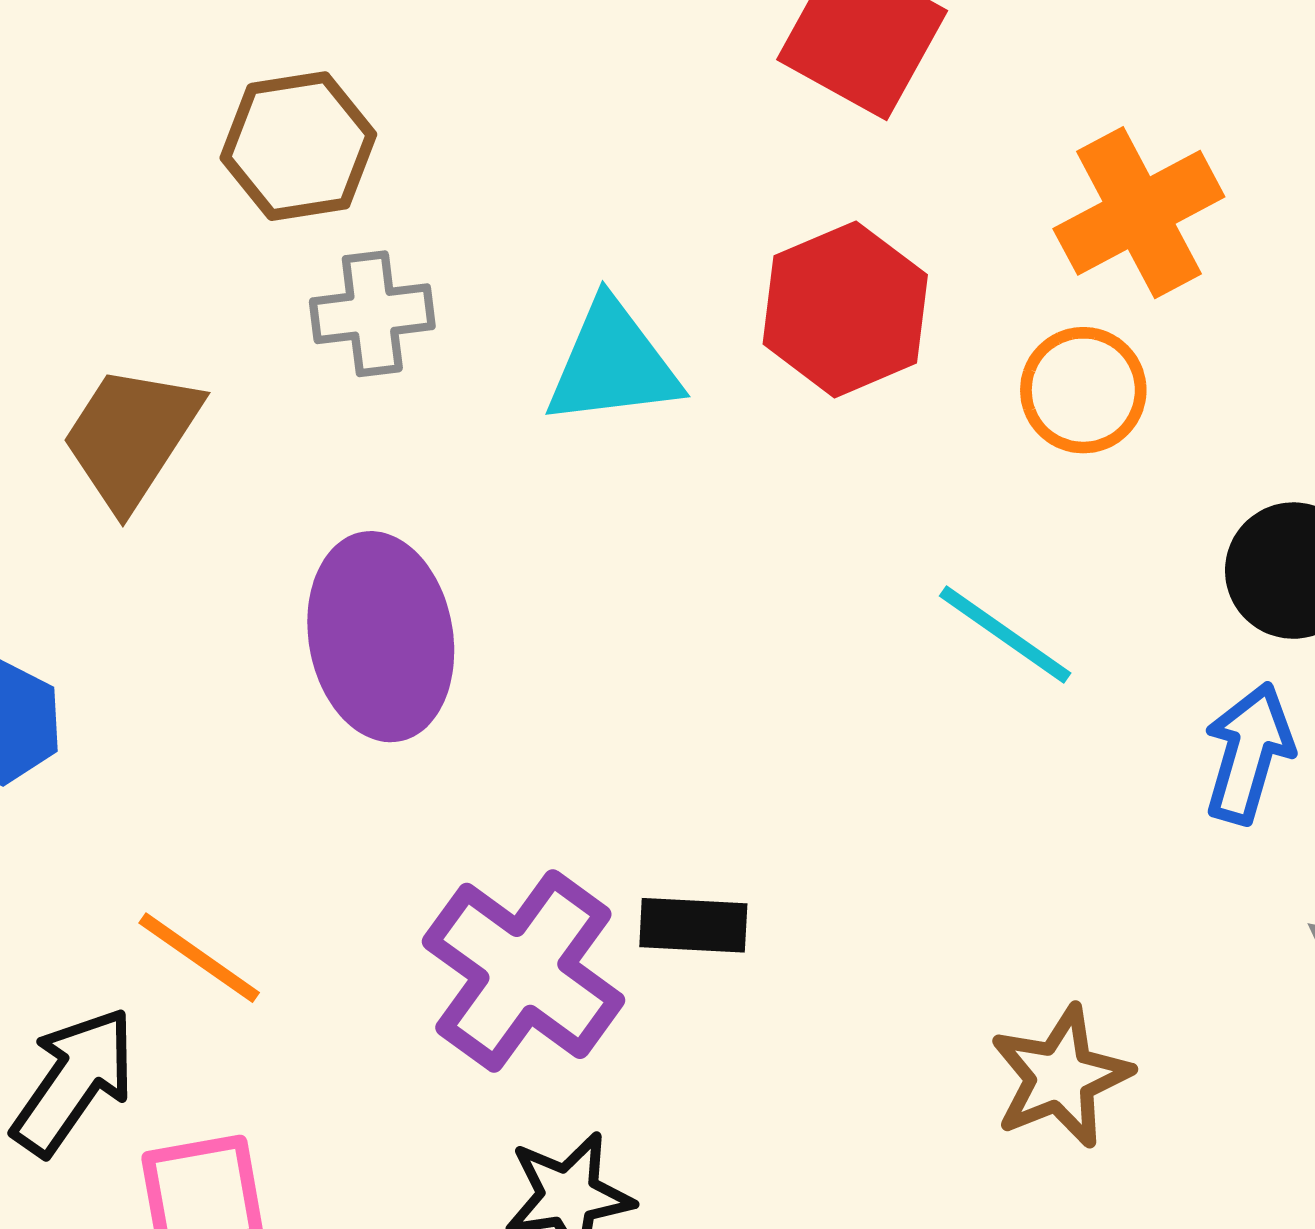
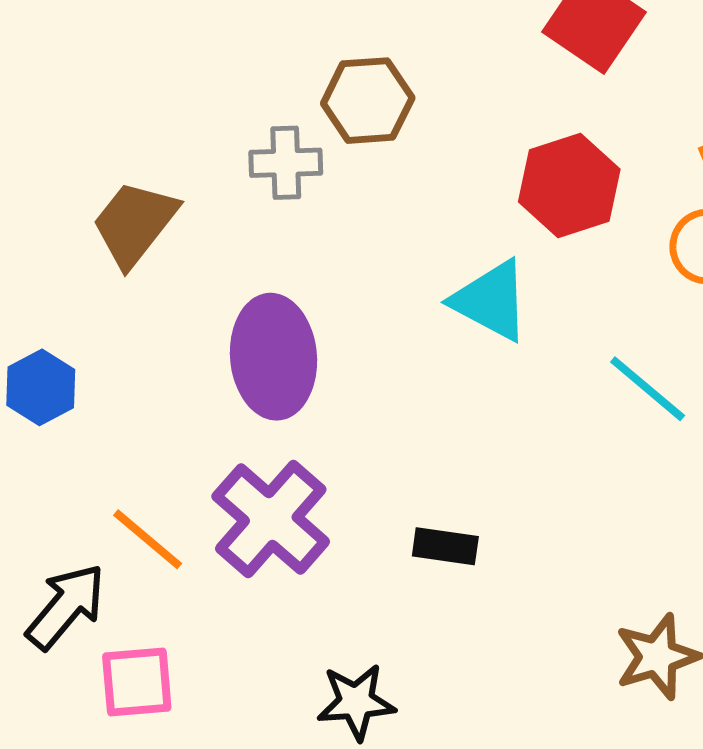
brown hexagon: (298, 146) -> (368, 101), moved
cyan triangle: (613, 364) -> (491, 301), moved, turned 30
purple cross: (523, 971) -> (271, 519), moved

